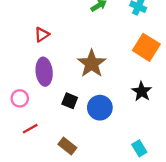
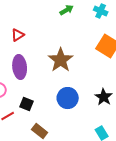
black star: (142, 91) -> (104, 97), moved
black square: (70, 101) -> (27, 104), moved

